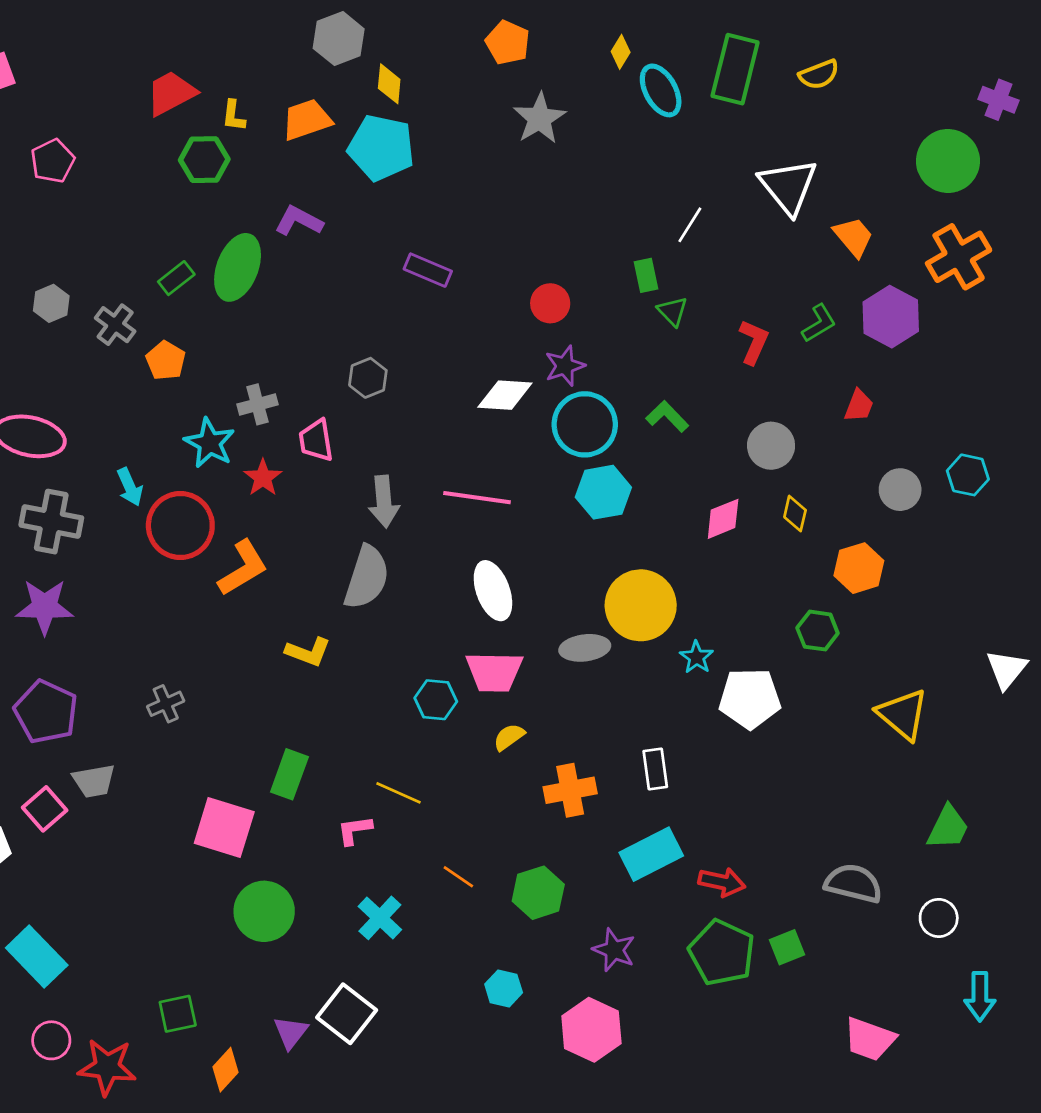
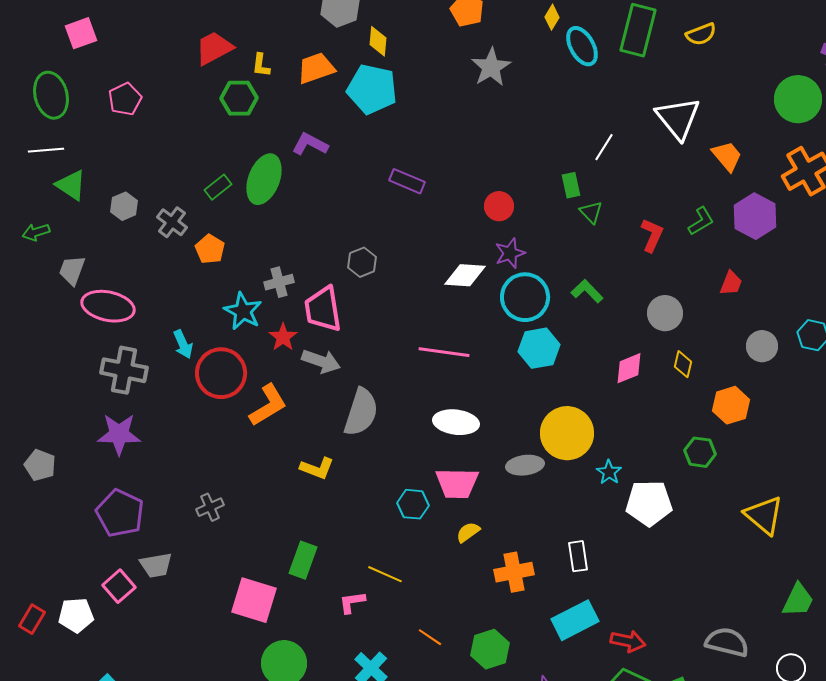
pink trapezoid: (316, 440) -> (323, 309), size x1.4
gray arrow: (384, 502) -> (321, 361), moved, turned -66
white ellipse: (493, 591) -> (456, 422), turned -63

